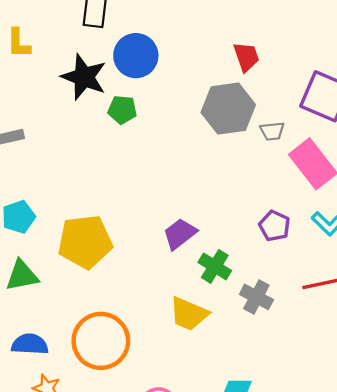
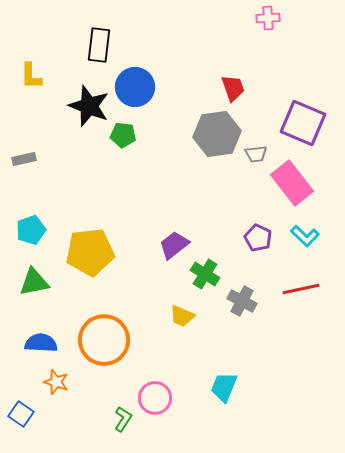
yellow trapezoid: (189, 314) -> (182, 316), size x0.7

